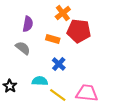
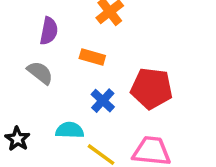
red pentagon: (79, 31) -> (152, 88), moved

